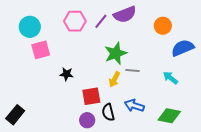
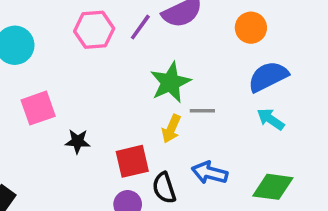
blue semicircle: (183, 48) -> (268, 77), moved
pink square: (41, 50) -> (38, 108), moved
black star: (66, 74) -> (78, 141), moved

